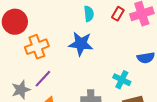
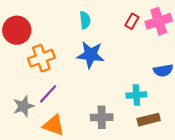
cyan semicircle: (89, 14) -> (85, 20), moved
cyan cross: (122, 80) -> (136, 95), turned -30

